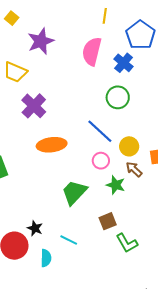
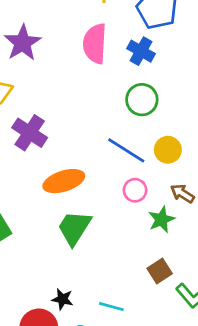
yellow circle: (129, 146) -> (168, 150), moved
green star: (116, 185) -> (161, 220), turned -30
green trapezoid: (74, 192) -> (74, 228), moved

